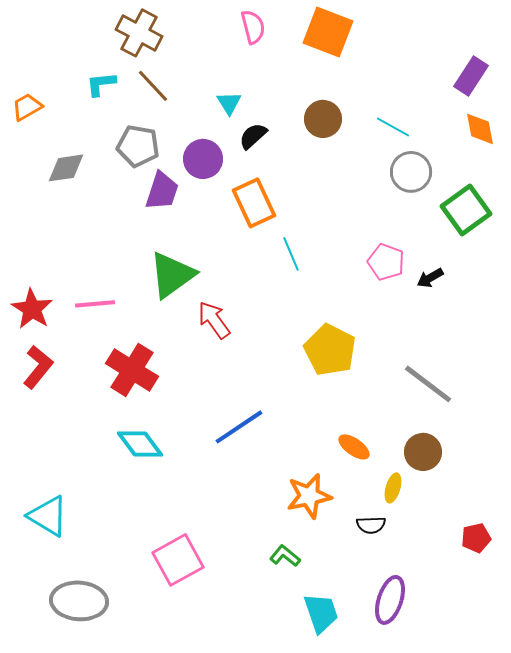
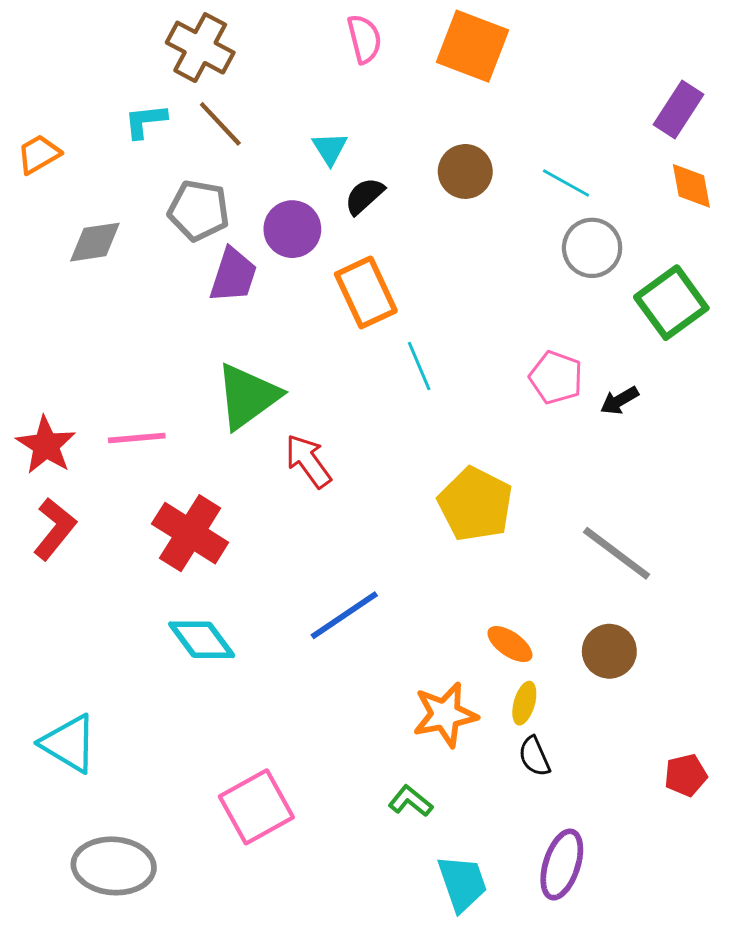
yellow ellipse: (393, 488) -> (524, 703), moved
black semicircle: (371, 525) -> (534, 756), turned 68

